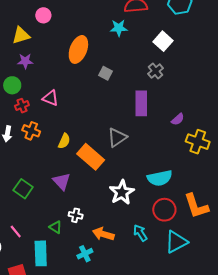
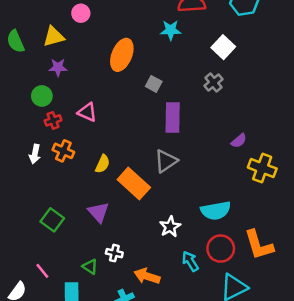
purple rectangle: (141, 103) -> (173, 117), moved
white star: (122, 192) -> (170, 227), size x0.7
cyan arrow: (140, 233) -> (190, 261), moved

